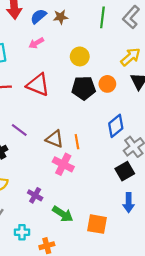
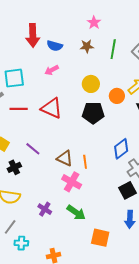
blue semicircle: (38, 16) -> (55, 46), turned -126
brown star: (61, 17) -> (87, 46), moved
orange circle: (107, 84) -> (117, 96), moved
green arrow: (63, 214) -> (76, 213), moved
cyan cross: (22, 232) -> (21, 243), moved

